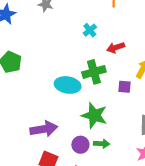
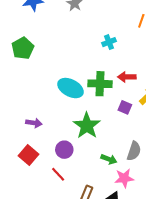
red arrow: (116, 48) -> (127, 77), moved
purple arrow: (44, 129) -> (34, 123), size x0.6
green arrow: (102, 144) -> (109, 159), moved

